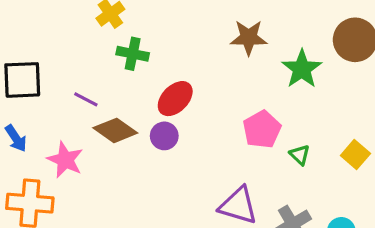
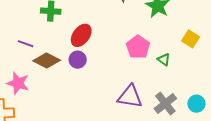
yellow square: (355, 154) -> (191, 39), moved

